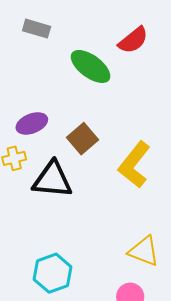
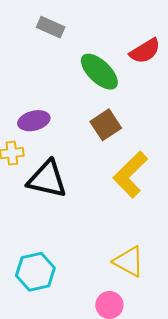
brown square: (83, 139) -> (106, 125), moved

